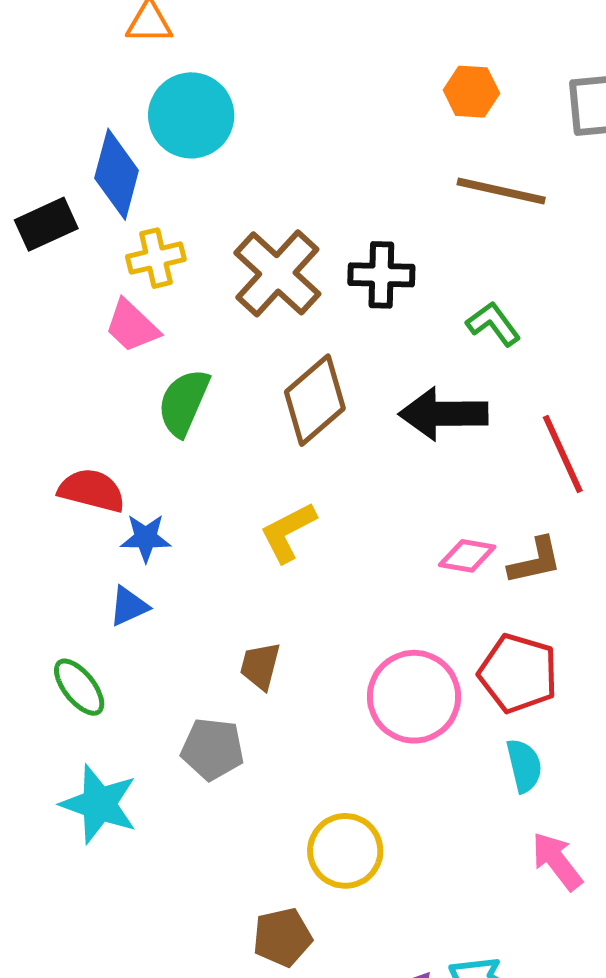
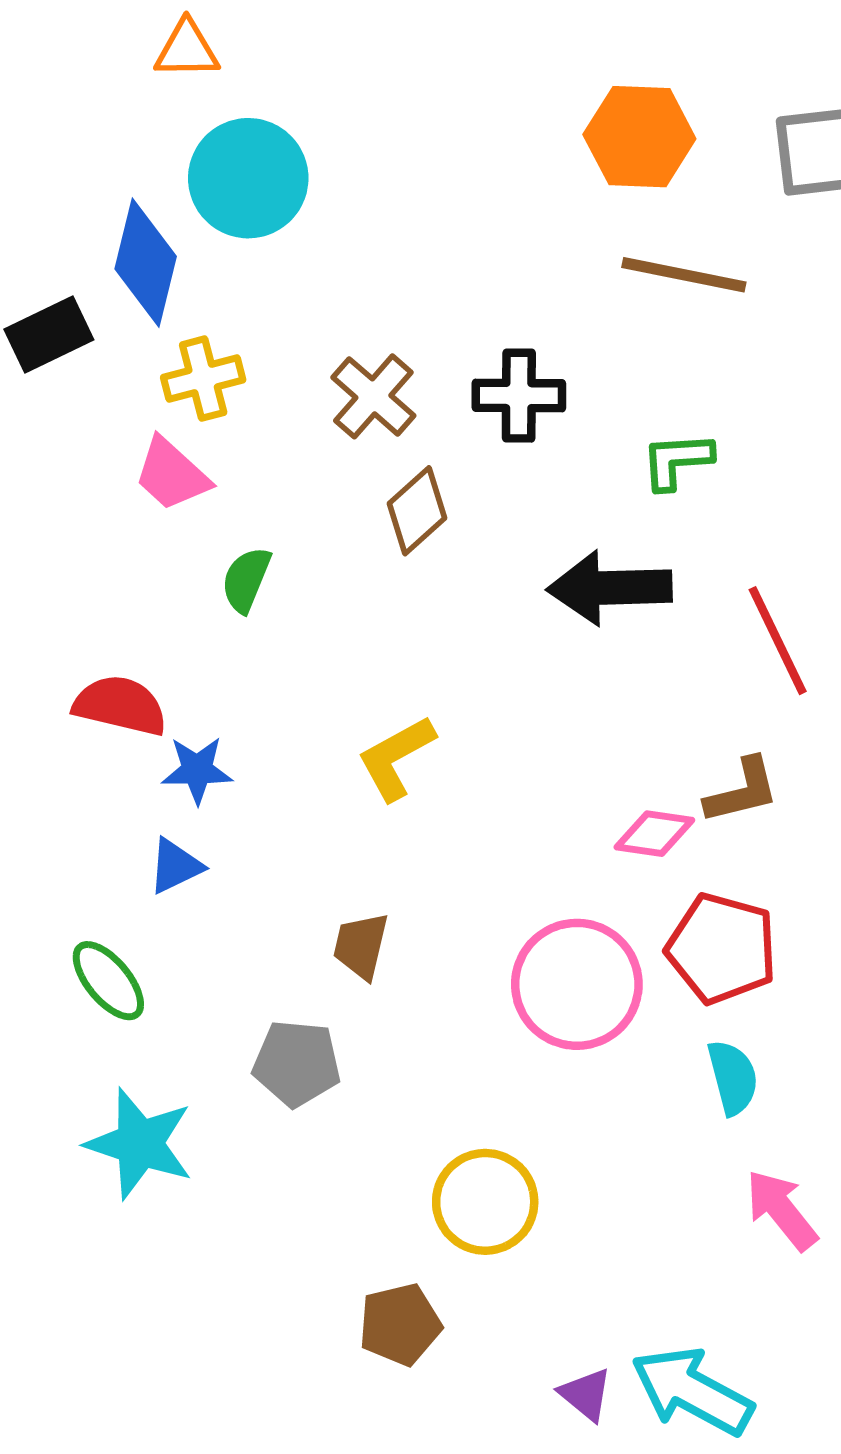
orange hexagon: (471, 92) -> (639, 137), size x1.4
brown cross: (277, 273) -> (373, 396), size x0.7
green L-shape: (493, 324) -> (677, 461), turned -56
brown diamond: (315, 400) -> (417, 511), moved, size x0.7
green semicircle: (184, 402) -> (246, 580), size x0.7
pink diamond: (467, 556) -> (654, 834), moved

